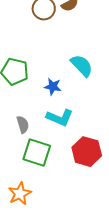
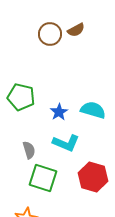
cyan semicircle: (82, 66) -> (93, 110), moved, turned -30
blue star: (53, 87) -> (59, 112), turned 30

